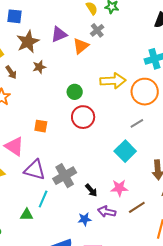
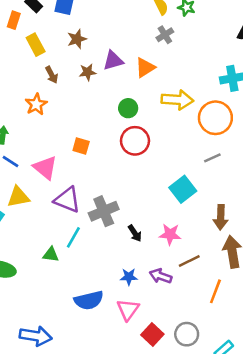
purple triangle: (59, 34) -> (113, 61), moved
brown star: (28, 42) -> (77, 39), size x0.7
orange triangle: (81, 46) -> (145, 67), moved
gray line: (137, 123) -> (212, 158), moved
purple arrow: (107, 212) -> (161, 276), moved
blue star: (85, 219) -> (129, 277), moved

